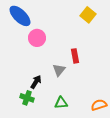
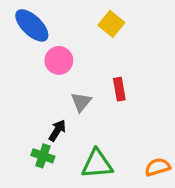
yellow square: (88, 15) -> (111, 24), moved
gray triangle: (59, 70) -> (81, 102), moved
green triangle: (61, 103) -> (97, 164), size x1.5

